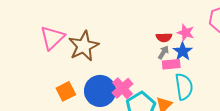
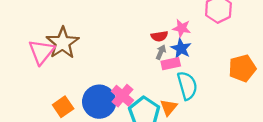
brown star: (84, 46) -> (63, 43), moved

